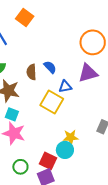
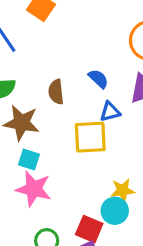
blue semicircle: (50, 67) -> (98, 79), moved
yellow square: (52, 102) -> (90, 137), turned -30

